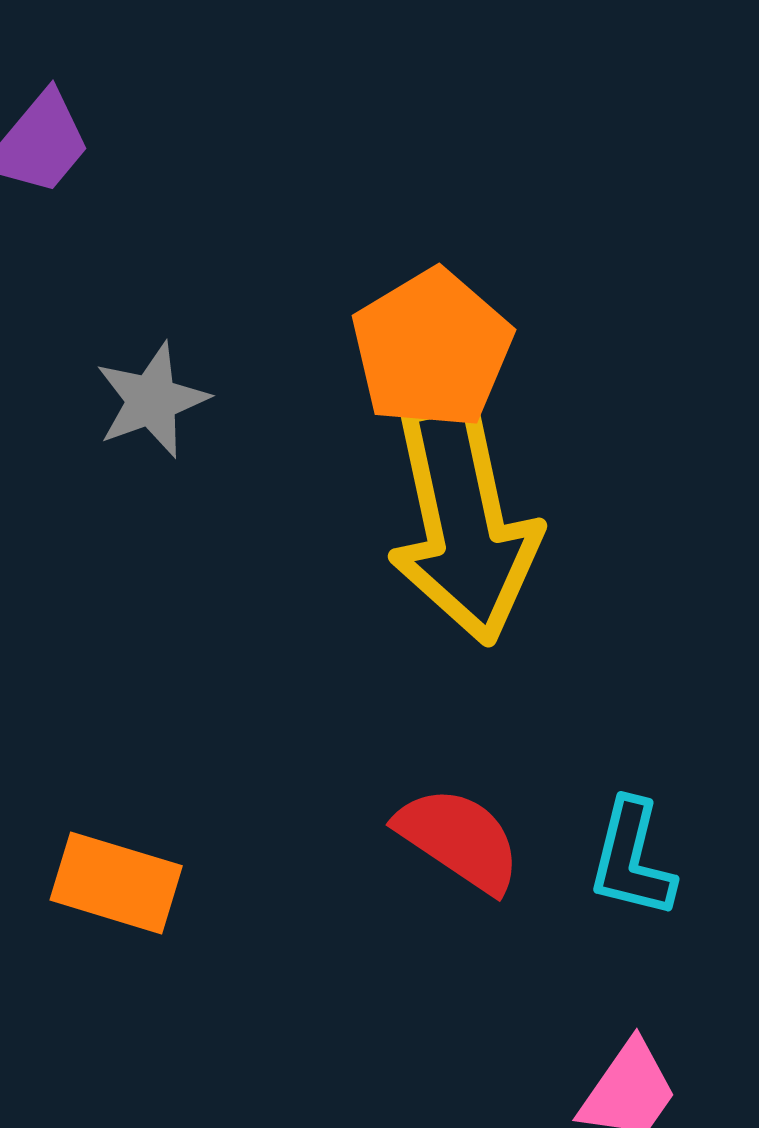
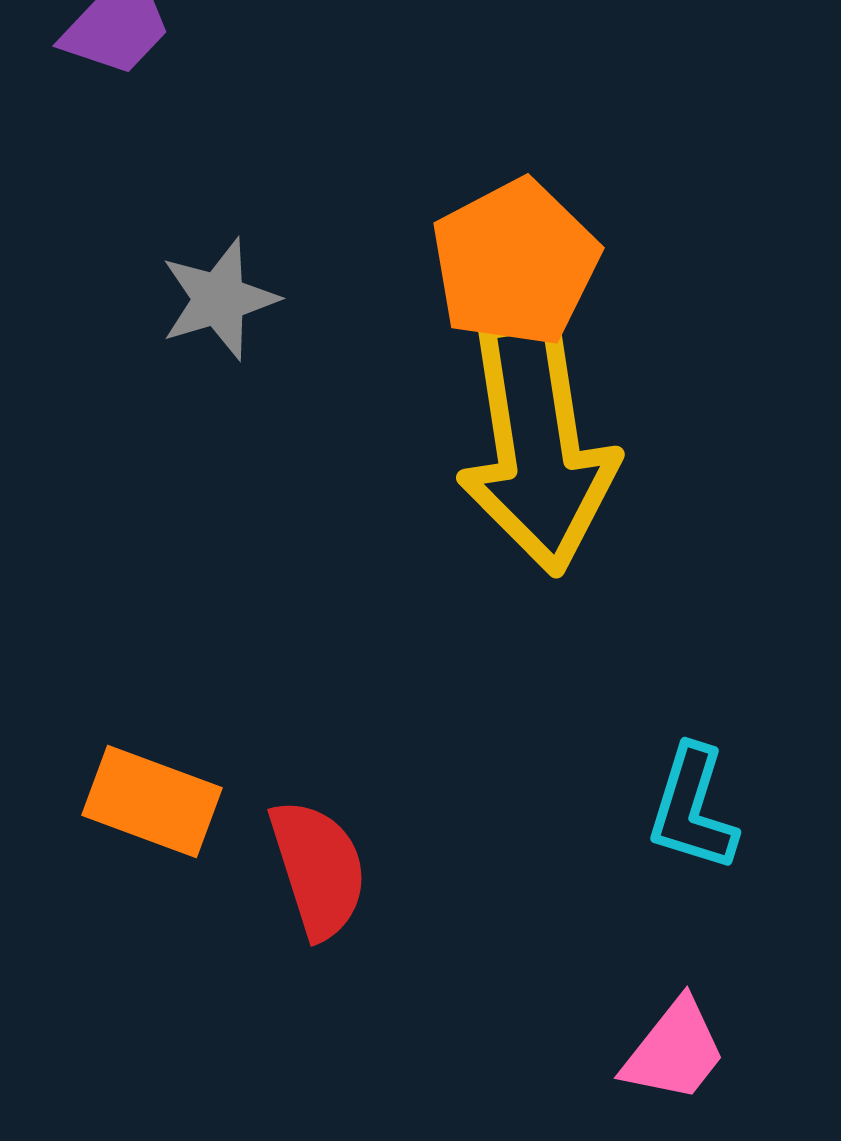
red semicircle: (459, 839) -> (318, 869), moved, turned 35

